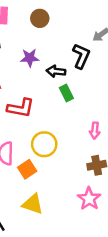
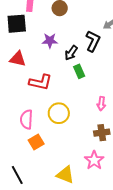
black arrow: (56, 71) -> (71, 53), turned -63
orange square: (27, 169) -> (36, 142), moved
yellow triangle: (33, 204) -> (65, 175), moved

